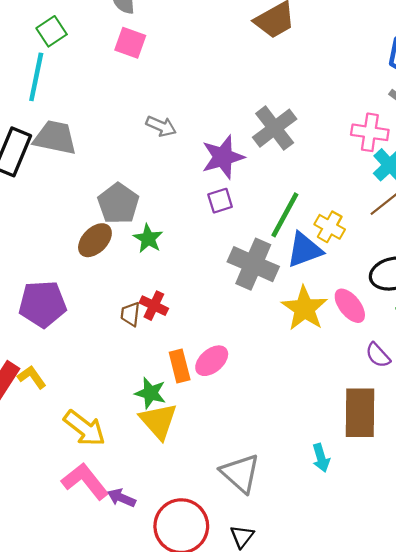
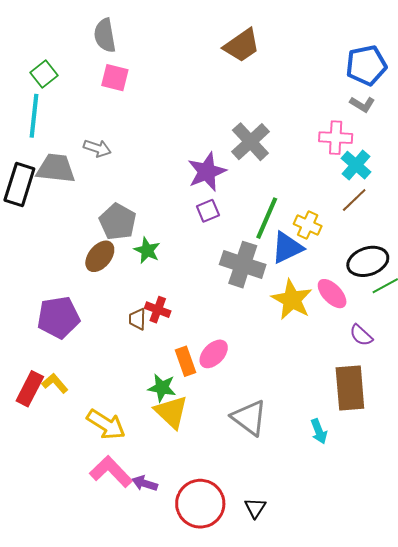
gray arrow: (161, 126) -> (97, 148), moved
gray triangle: (240, 473) -> (249, 418), moved

